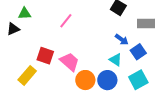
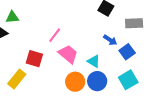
pink line: (66, 21) -> (55, 35), moved
cyan triangle: (115, 60) -> (94, 61), moved
pink trapezoid: (70, 62) -> (68, 54), moved

